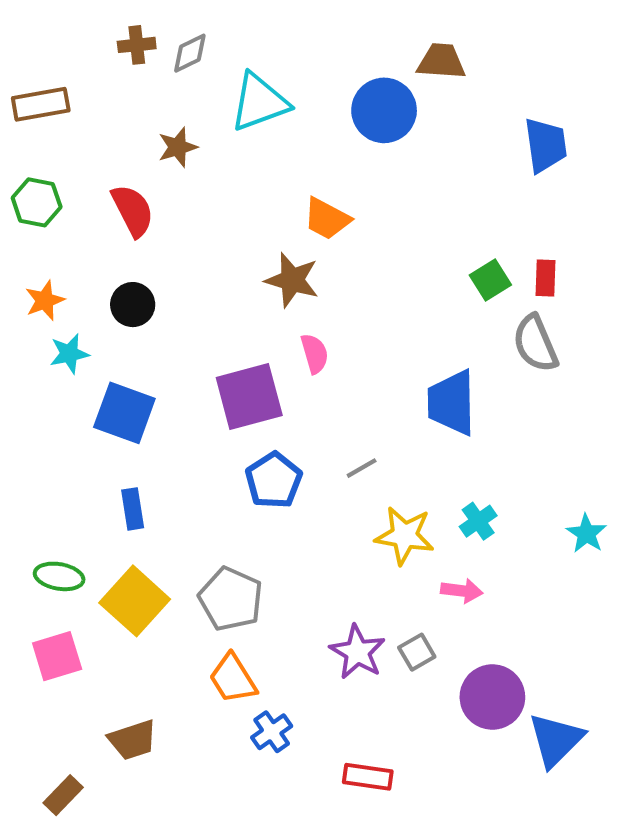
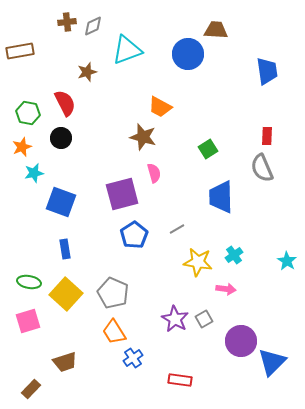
green hexagon: (37, 202) -> (28, 113), moved
green square: (490, 280) -> (208, 149), moved
black circle: (133, 305) -> (61, 138), moved

